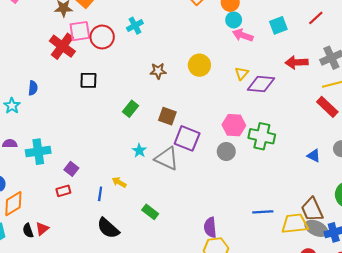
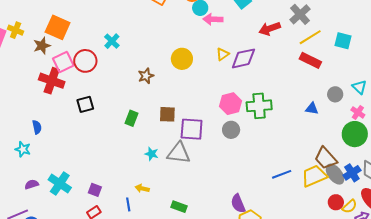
yellow triangle: (242, 73) -> (223, 54), turned 32
cyan cross: (38, 152) -> (60, 184), turned -30
gray ellipse: (316, 228) -> (335, 174), turned 45

